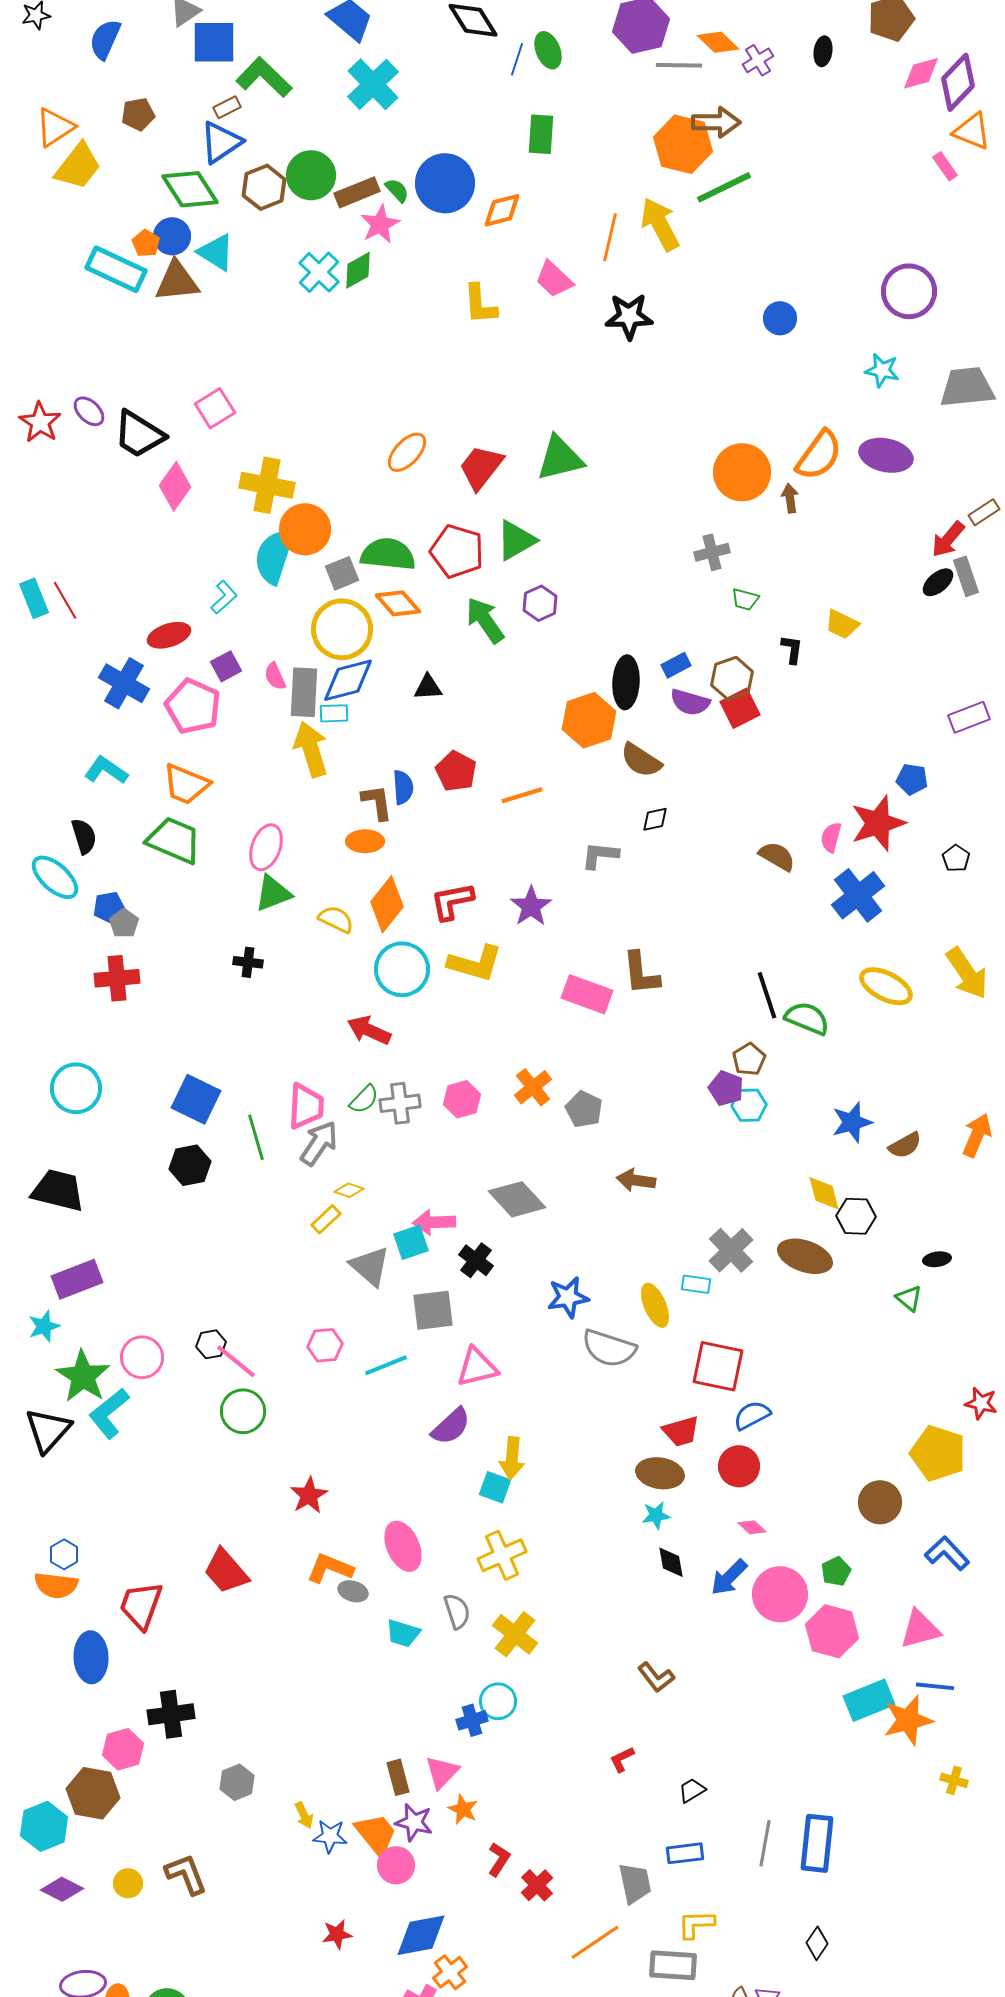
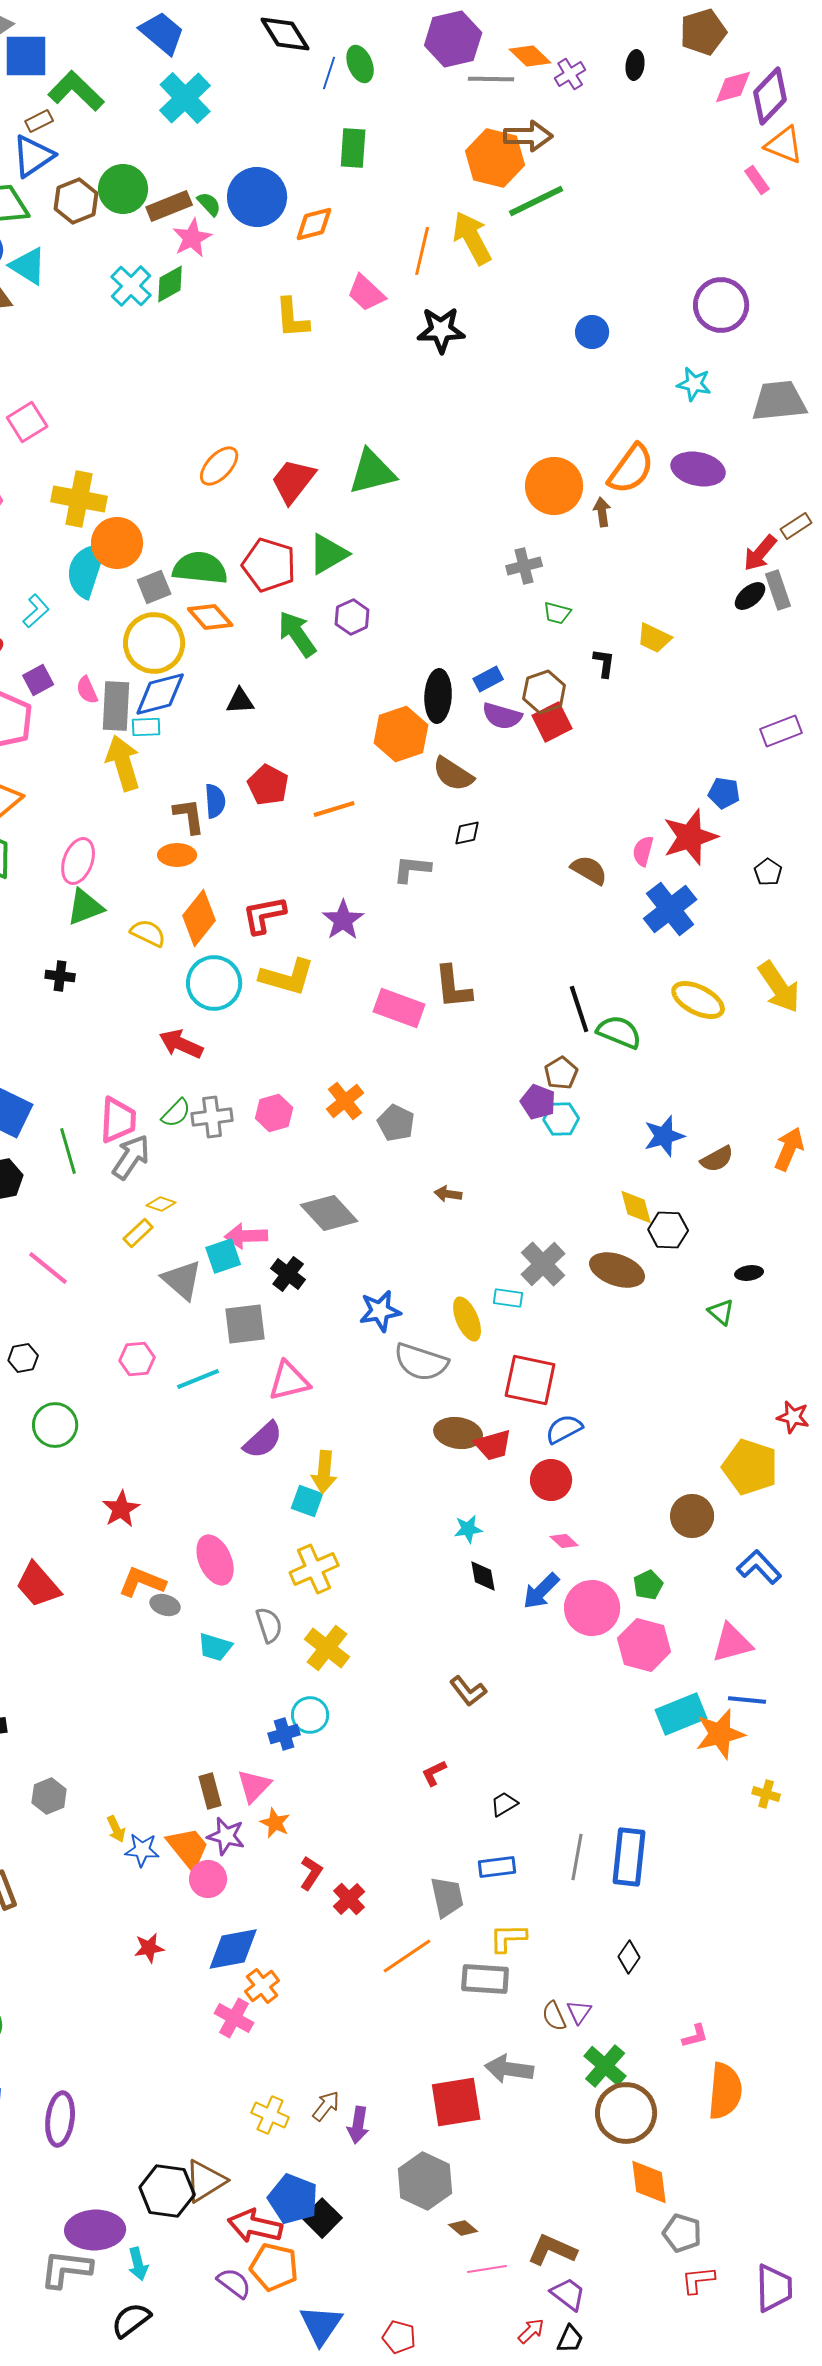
brown arrow: (636, 1180) -> (448, 1194), size x0.7
pink line: (236, 1361) -> (48, 1268), moved
brown ellipse: (660, 1473) -> (458, 1433), moved

